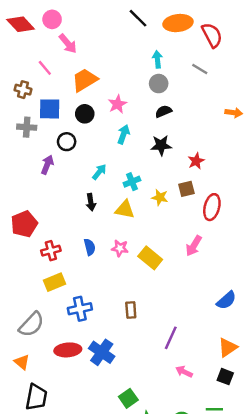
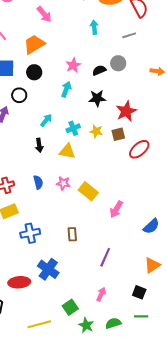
pink arrow: (68, 44) -> (44, 14), moved
gray line: (200, 69) -> (129, 35), turned -48
gray circle: (159, 84) -> (118, 63), moved
pink star: (117, 104) -> (73, 65), moved
red star: (196, 161) -> (126, 111), size x1.5
yellow star: (160, 197) -> (96, 131), moved
red ellipse: (212, 207) -> (139, 149), turned 35
pink arrow: (194, 246) -> (116, 209), moved
red ellipse: (68, 350) -> (19, 282), moved
pink arrow: (184, 372) -> (101, 294), moved, turned 88
black square: (225, 377) -> (139, 292), moved

